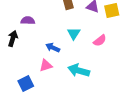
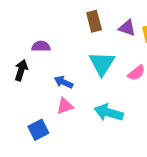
cyan triangle: (74, 34) -> (102, 64), size x1.5
blue arrow: (53, 48) -> (64, 82), moved

